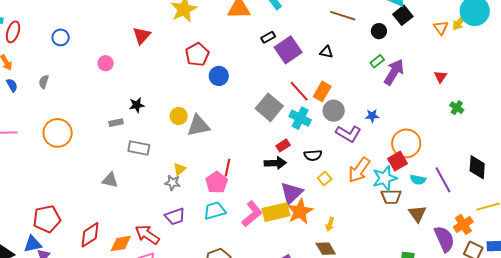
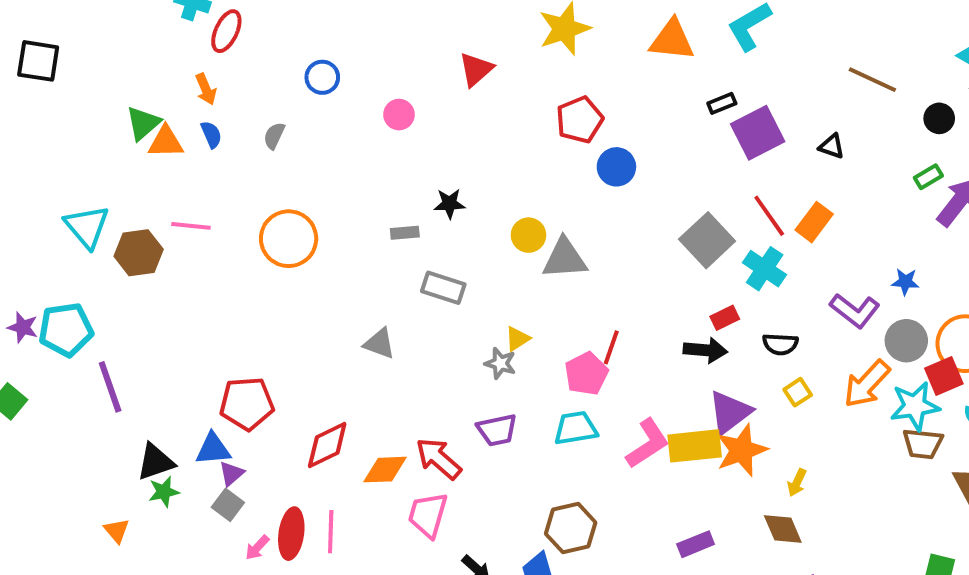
blue circle: (61, 37) -> (322, 77), moved
gray circle: (334, 111) -> (906, 341), moved

